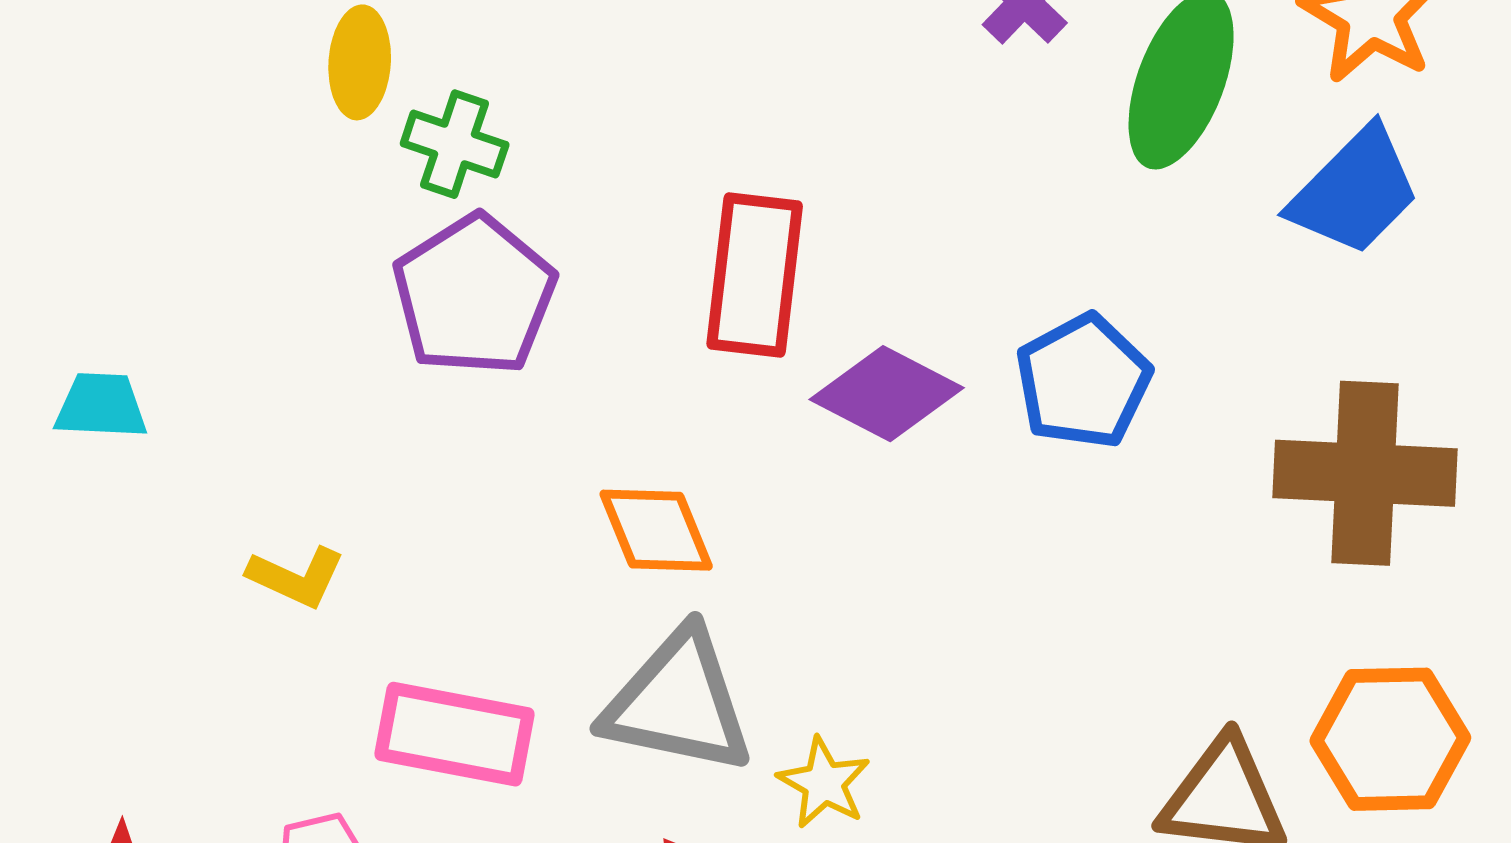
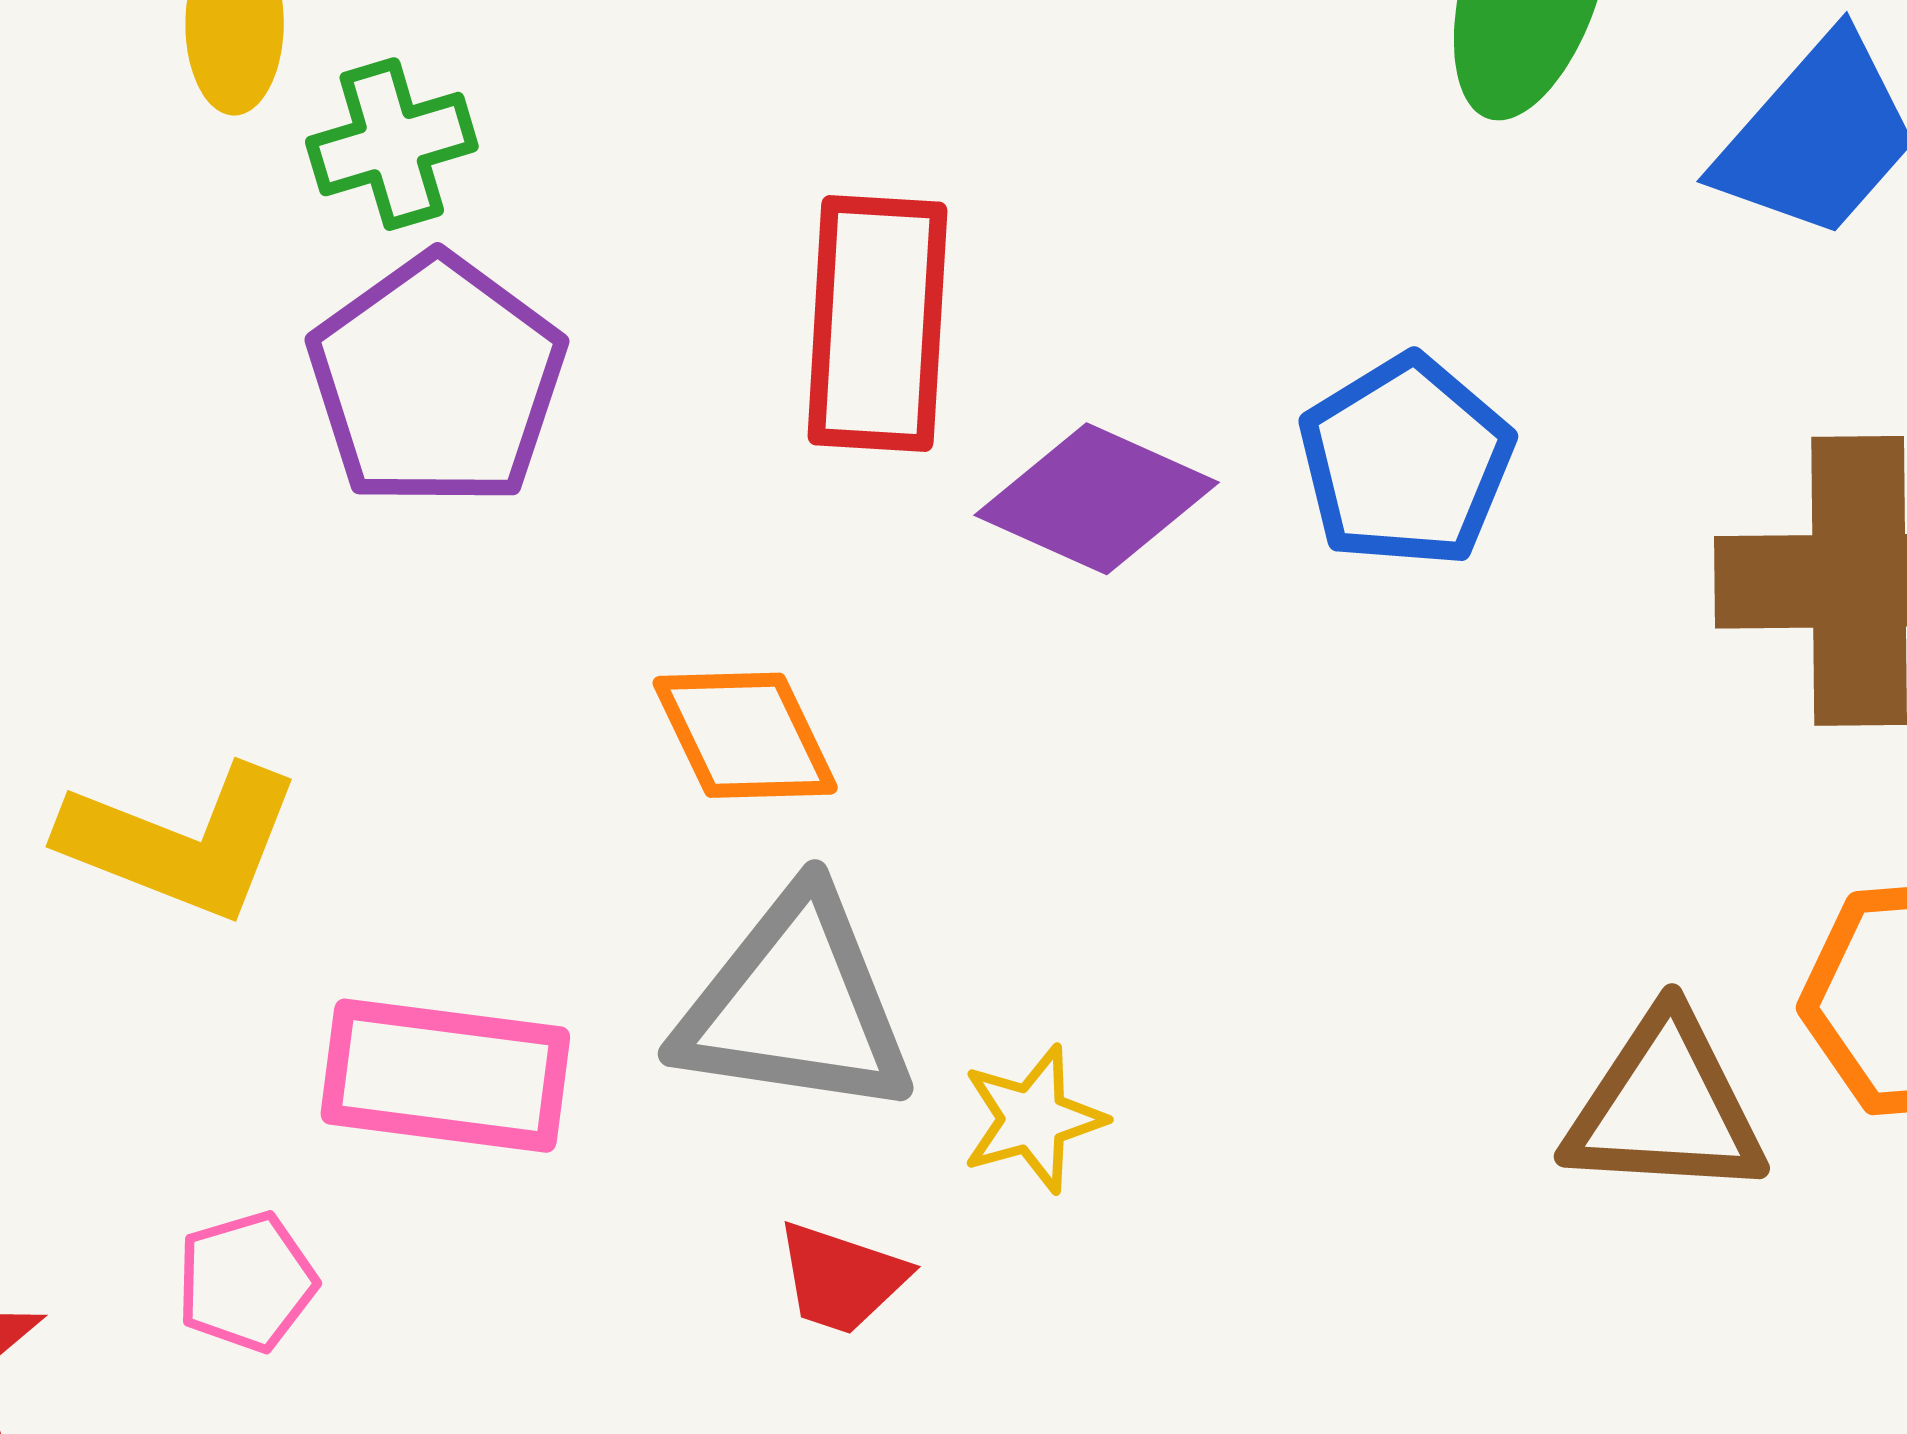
green cross: (455, 144) -> (392, 144), turned -32
yellow L-shape: (296, 577) -> (181, 842), size x1.6
yellow star: (824, 783) -> (1033, 1119), turned 30

